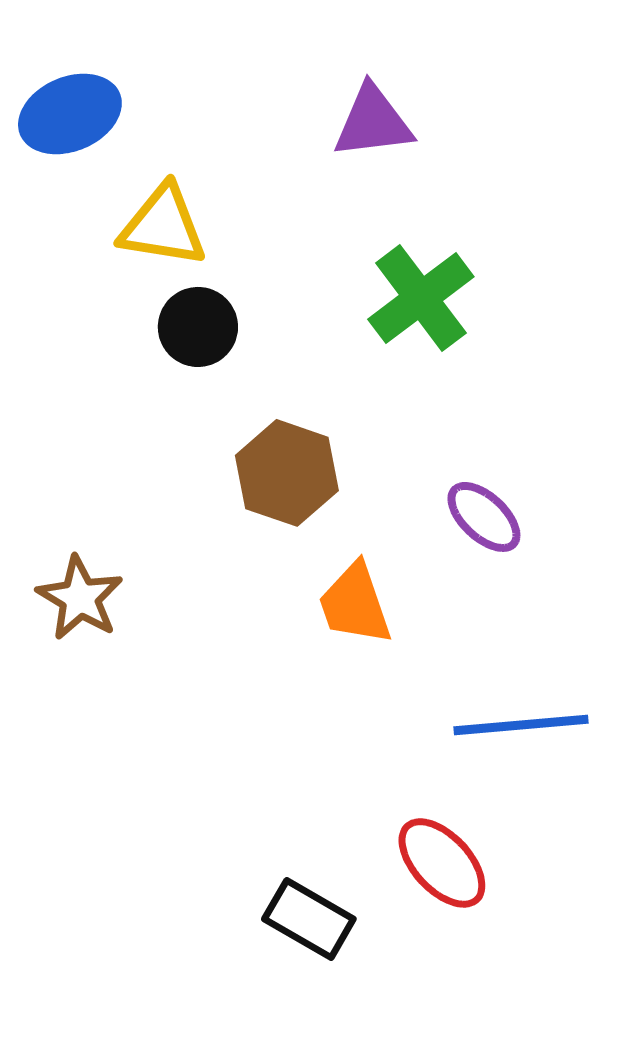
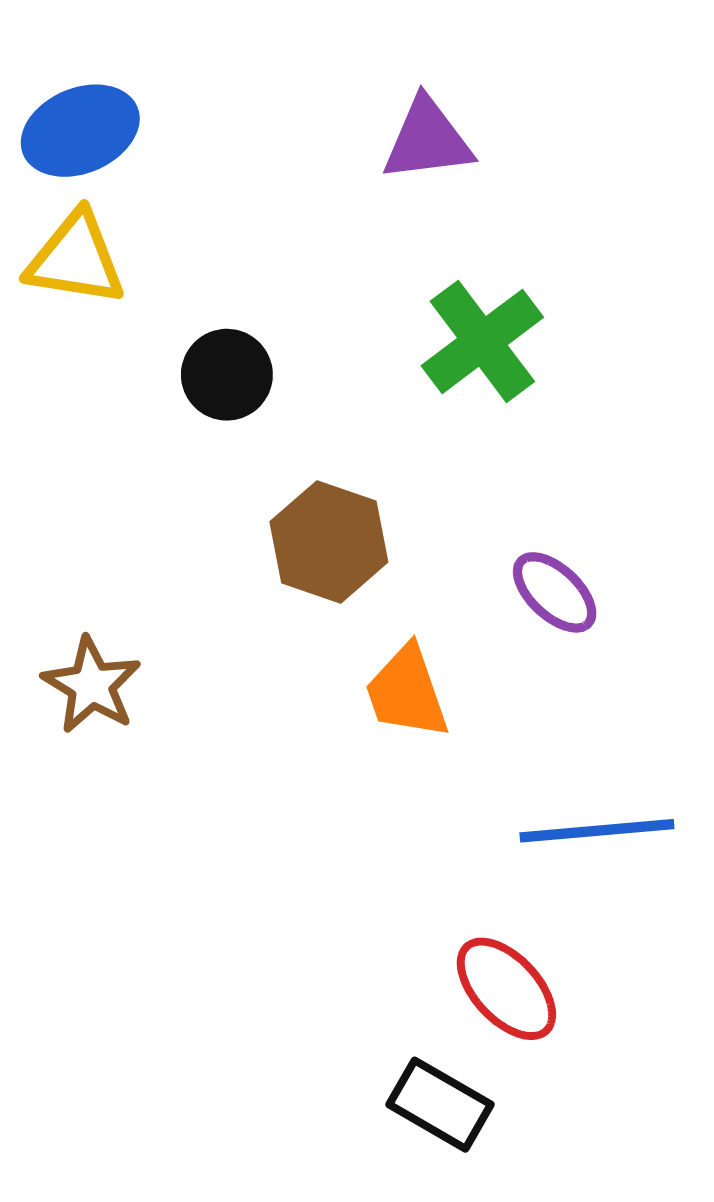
yellow triangle: (163, 226) -> (76, 259), moved
black rectangle: (309, 919) -> (440, 1105), moved

